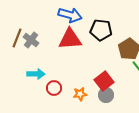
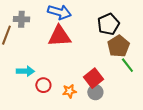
black pentagon: (101, 30) -> (108, 24), moved, turned -30
gray cross: (31, 40) -> (21, 19), moved, turned -35

